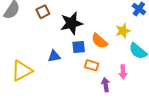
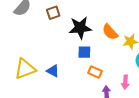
orange semicircle: (99, 41) -> (110, 32), moved
blue triangle: (54, 56) -> (53, 71), moved, turned 32

